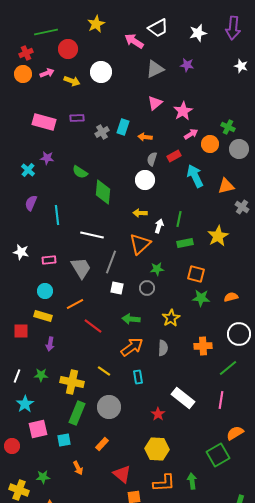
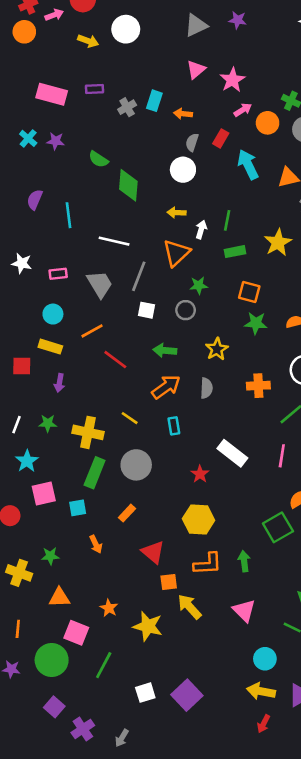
pink arrow: (47, 73) -> (54, 15), moved
red rectangle: (174, 156) -> (221, 138), turned -32
cyan cross: (28, 170) -> (28, 138), moved

